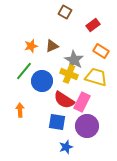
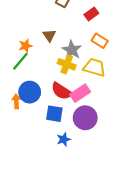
orange star: (31, 46) -> (26, 46), moved
brown triangle: (52, 46) -> (49, 36), turned -40
blue circle: (42, 81) -> (30, 92), moved
pink rectangle: (82, 102) -> (80, 93), turned 30

